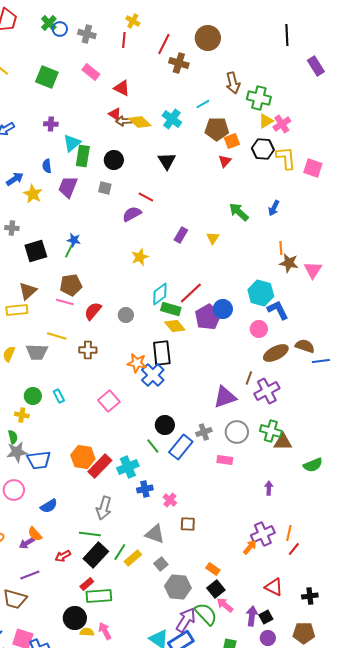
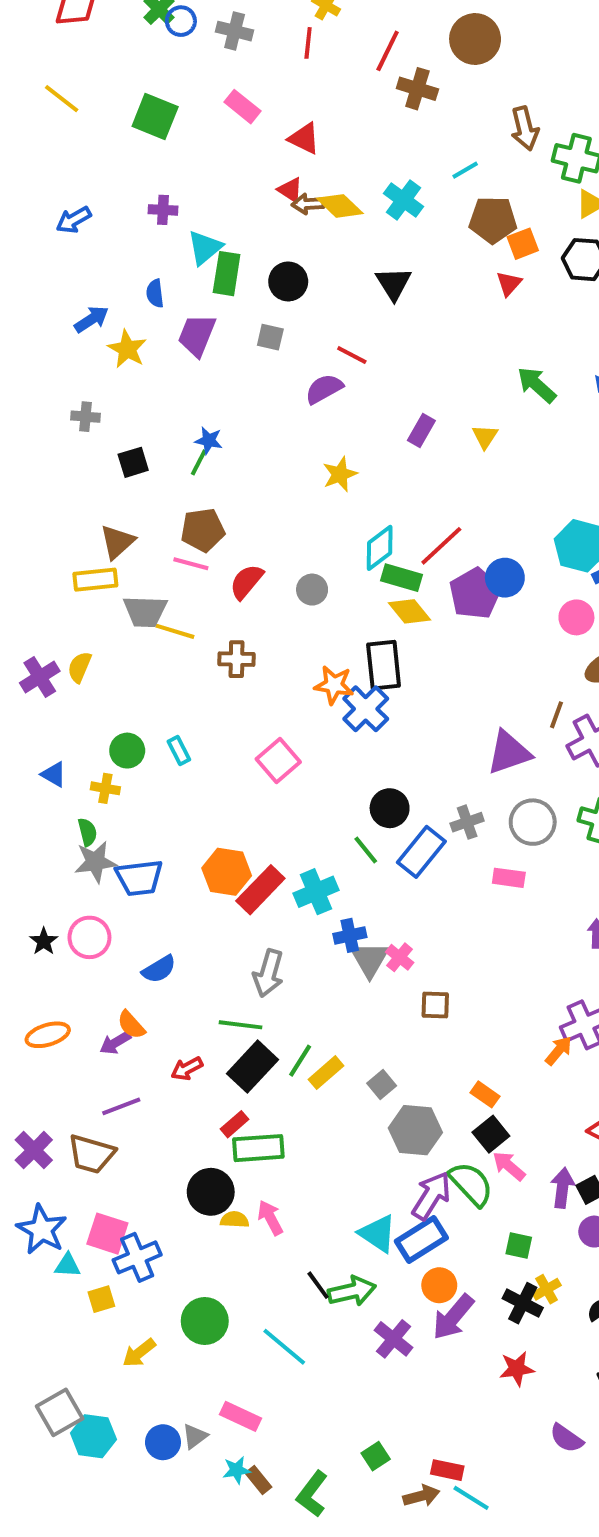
black square: (36, 251) -> (133, 462), size x0.7
gray trapezoid: (37, 352) -> (145, 611), moved
gray triangle: (155, 534) -> (370, 959), moved, turned 40

